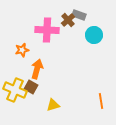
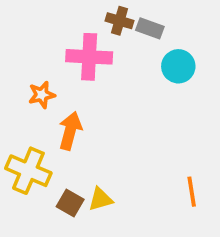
brown cross: (68, 20) -> (119, 21), moved, turned -32
brown square: (31, 87) -> (70, 203), moved

